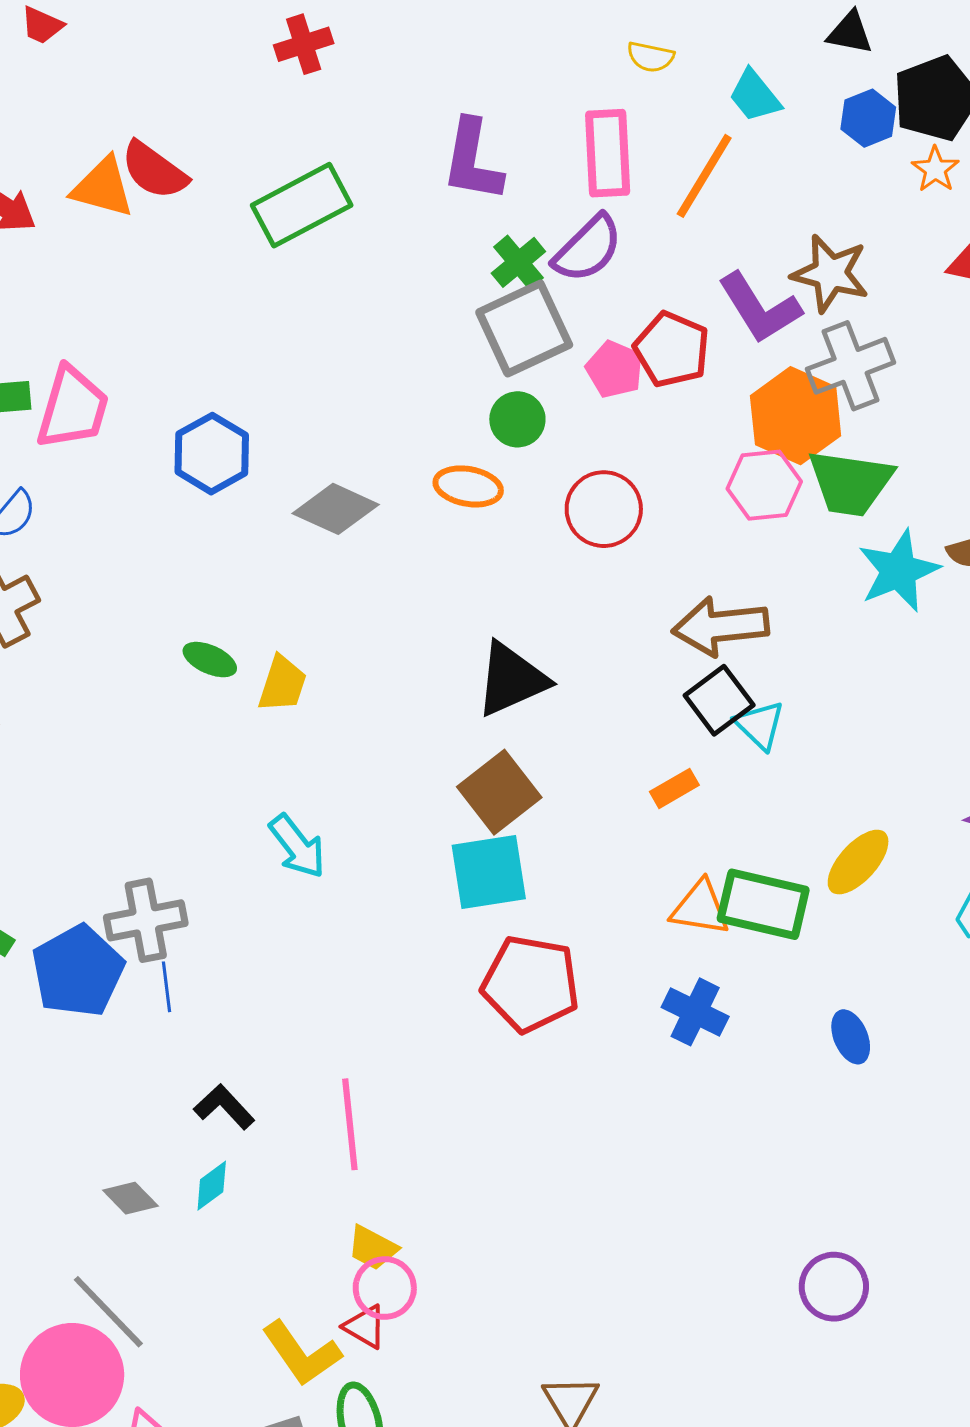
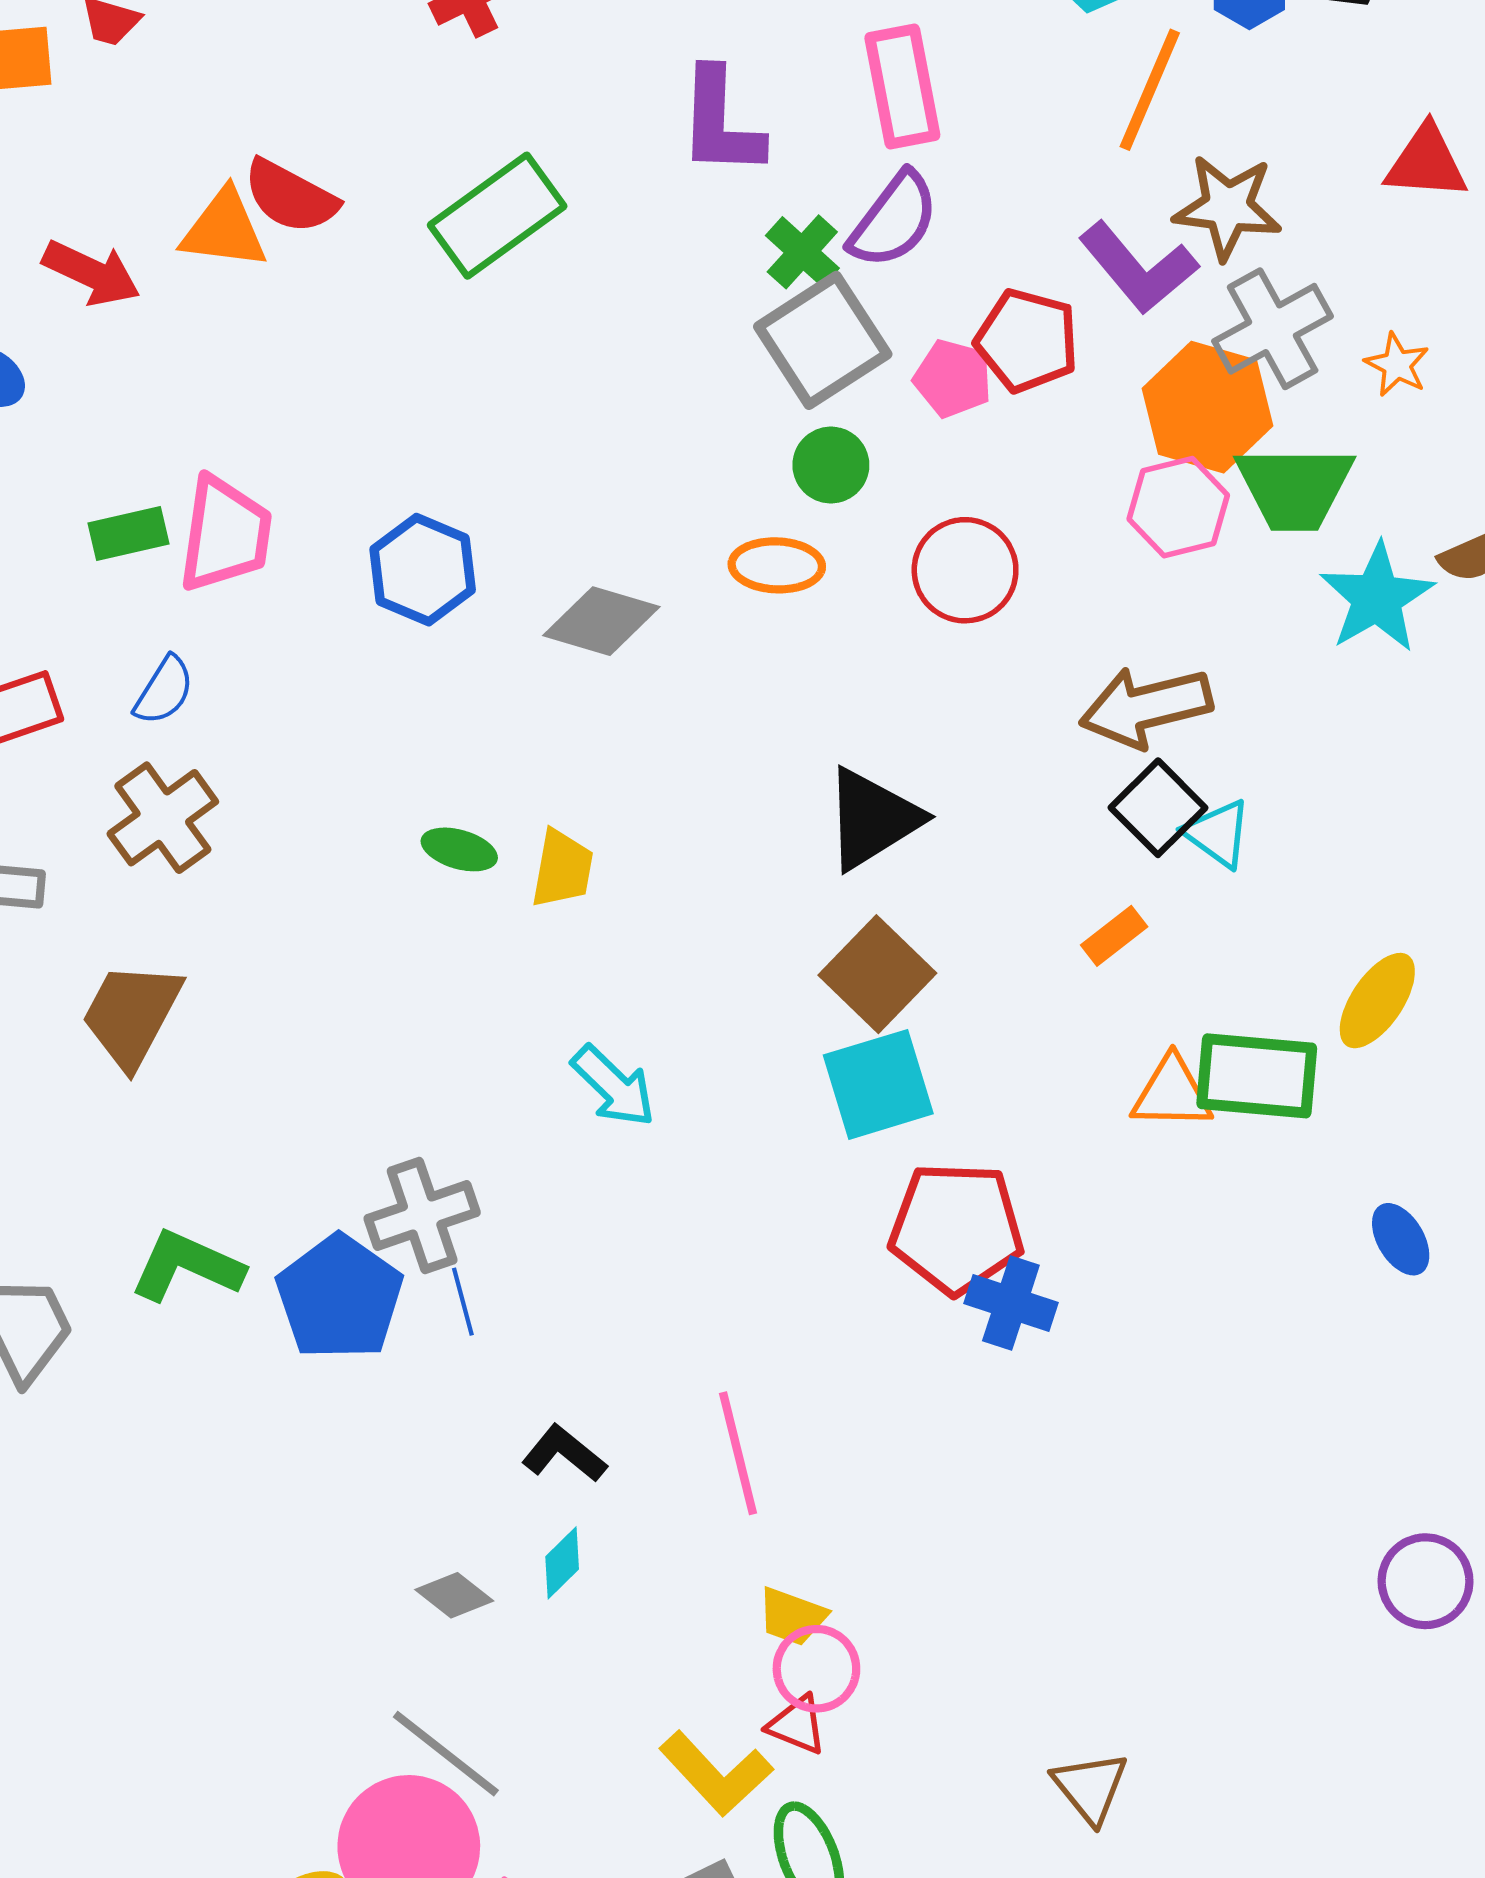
orange star: (935, 169) -> (1397, 365), moved
orange line: (704, 176) -> (1150, 90), moved
blue cross: (695, 1012) -> (1011, 1303), moved

